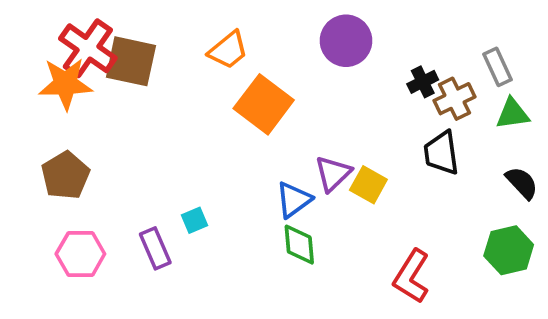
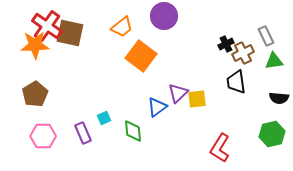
purple circle: (346, 41) -> (164, 16), moved
black semicircle: (522, 183) -> (279, 98), turned 138
yellow square: (368, 185) -> (197, 99), turned -36
green diamond: (299, 245) -> (133, 131), moved

